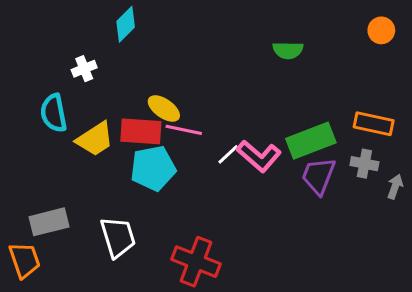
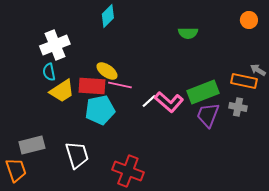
cyan diamond: (126, 24) -> (108, 16), moved
white cross: (84, 69) -> (55, 45), size x1.8
cyan semicircle: (54, 113) -> (49, 72), moved, size x0.7
gray arrow: (395, 187) -> (258, 70), moved, turned -77

